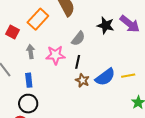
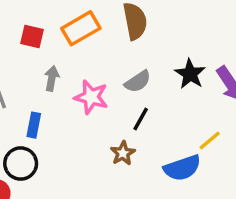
red square: (13, 32) -> (32, 36), turned -32
black line: (78, 62) -> (141, 119), moved
yellow line: (128, 76) -> (210, 141), moved, turned -48
blue semicircle: (105, 77) -> (182, 168), moved

